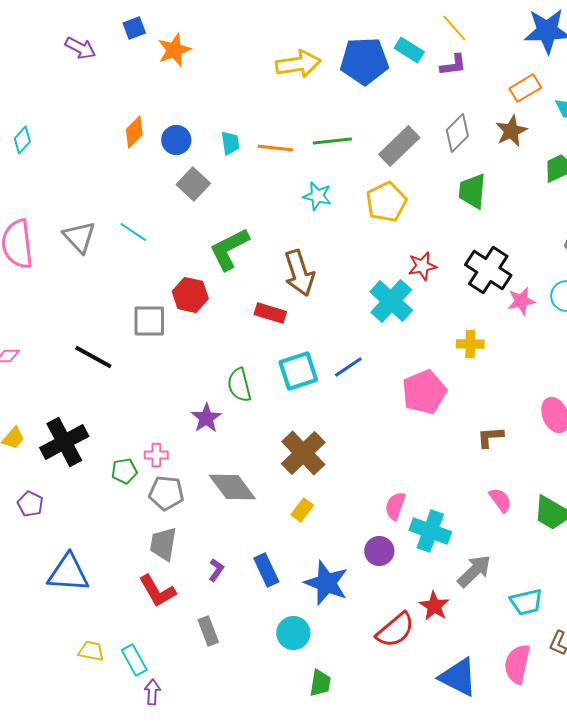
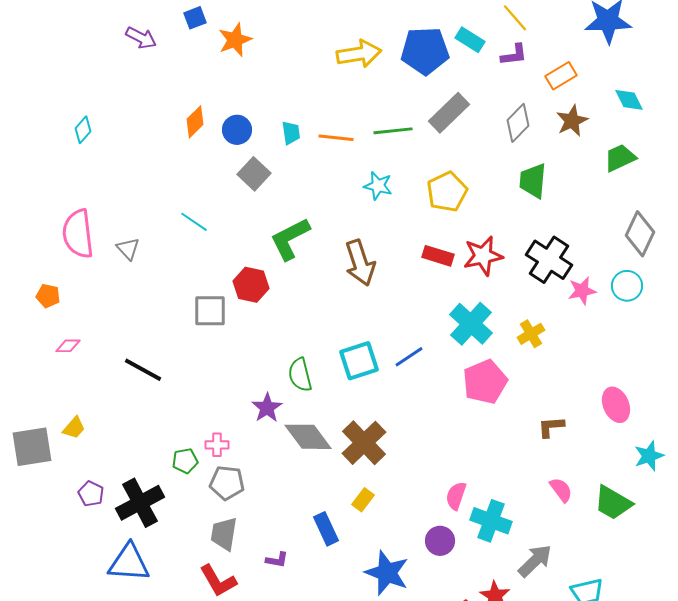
orange rectangle: (525, 88) -> (561, 76), moved
gray rectangle: (399, 146) -> (449, 113), moved
gray triangle: (79, 237) -> (128, 249), moved, size x0.7
red star: (422, 266) -> (483, 256), size x1.4
cyan cross: (391, 301) -> (471, 324), moved
red rectangle: (270, 313) -> (438, 256), moved
yellow cross: (470, 344) -> (531, 334), turned -32
black line: (93, 357) -> (143, 370), moved
black cross: (64, 442) -> (140, 503), moved
gray diamond: (232, 487) -> (308, 437), moved
purple L-shape: (216, 570) -> (277, 560), turned 65
blue rectangle: (266, 570) -> (326, 529), moved

